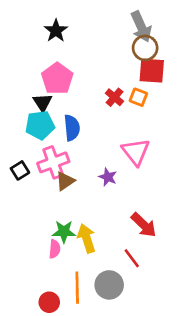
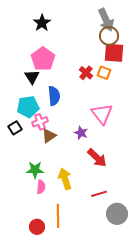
cyan pentagon: (40, 125) -> (28, 107), moved
pink cross: (53, 162) -> (40, 122), size x0.7
red arrow: (144, 225) -> (97, 158), moved
green star: (64, 232) -> (35, 170), moved
red line: (132, 258) -> (99, 194), turned -70
gray circle: (109, 285) -> (117, 214), moved

